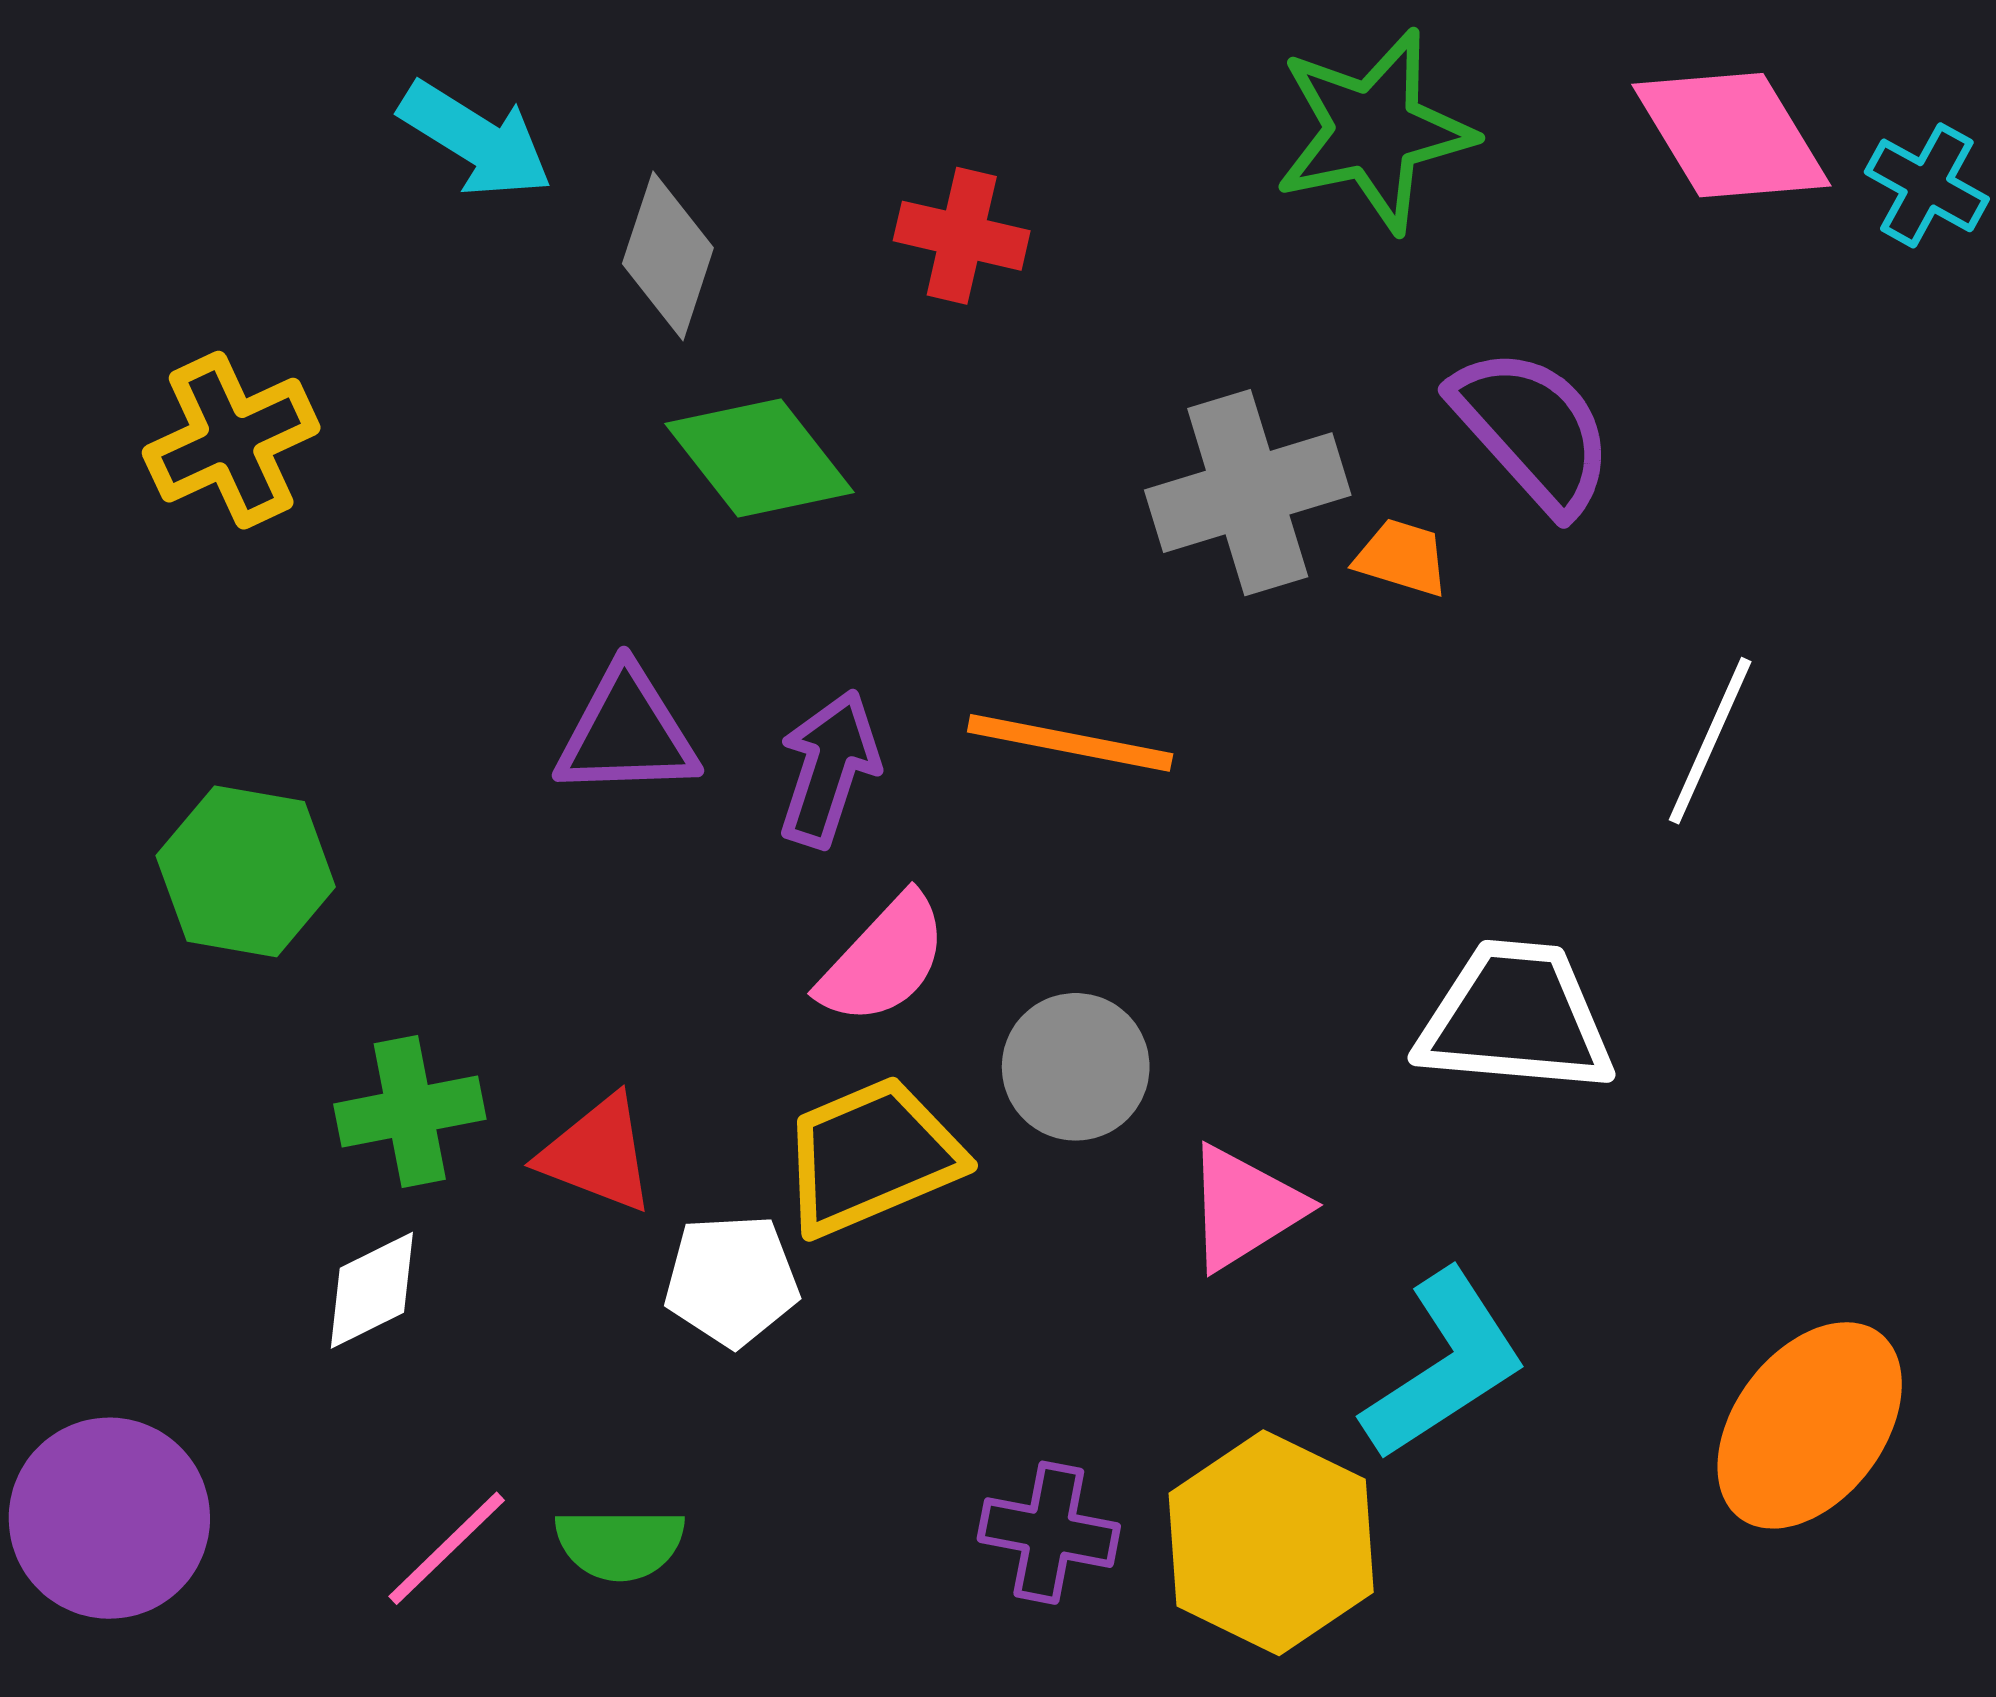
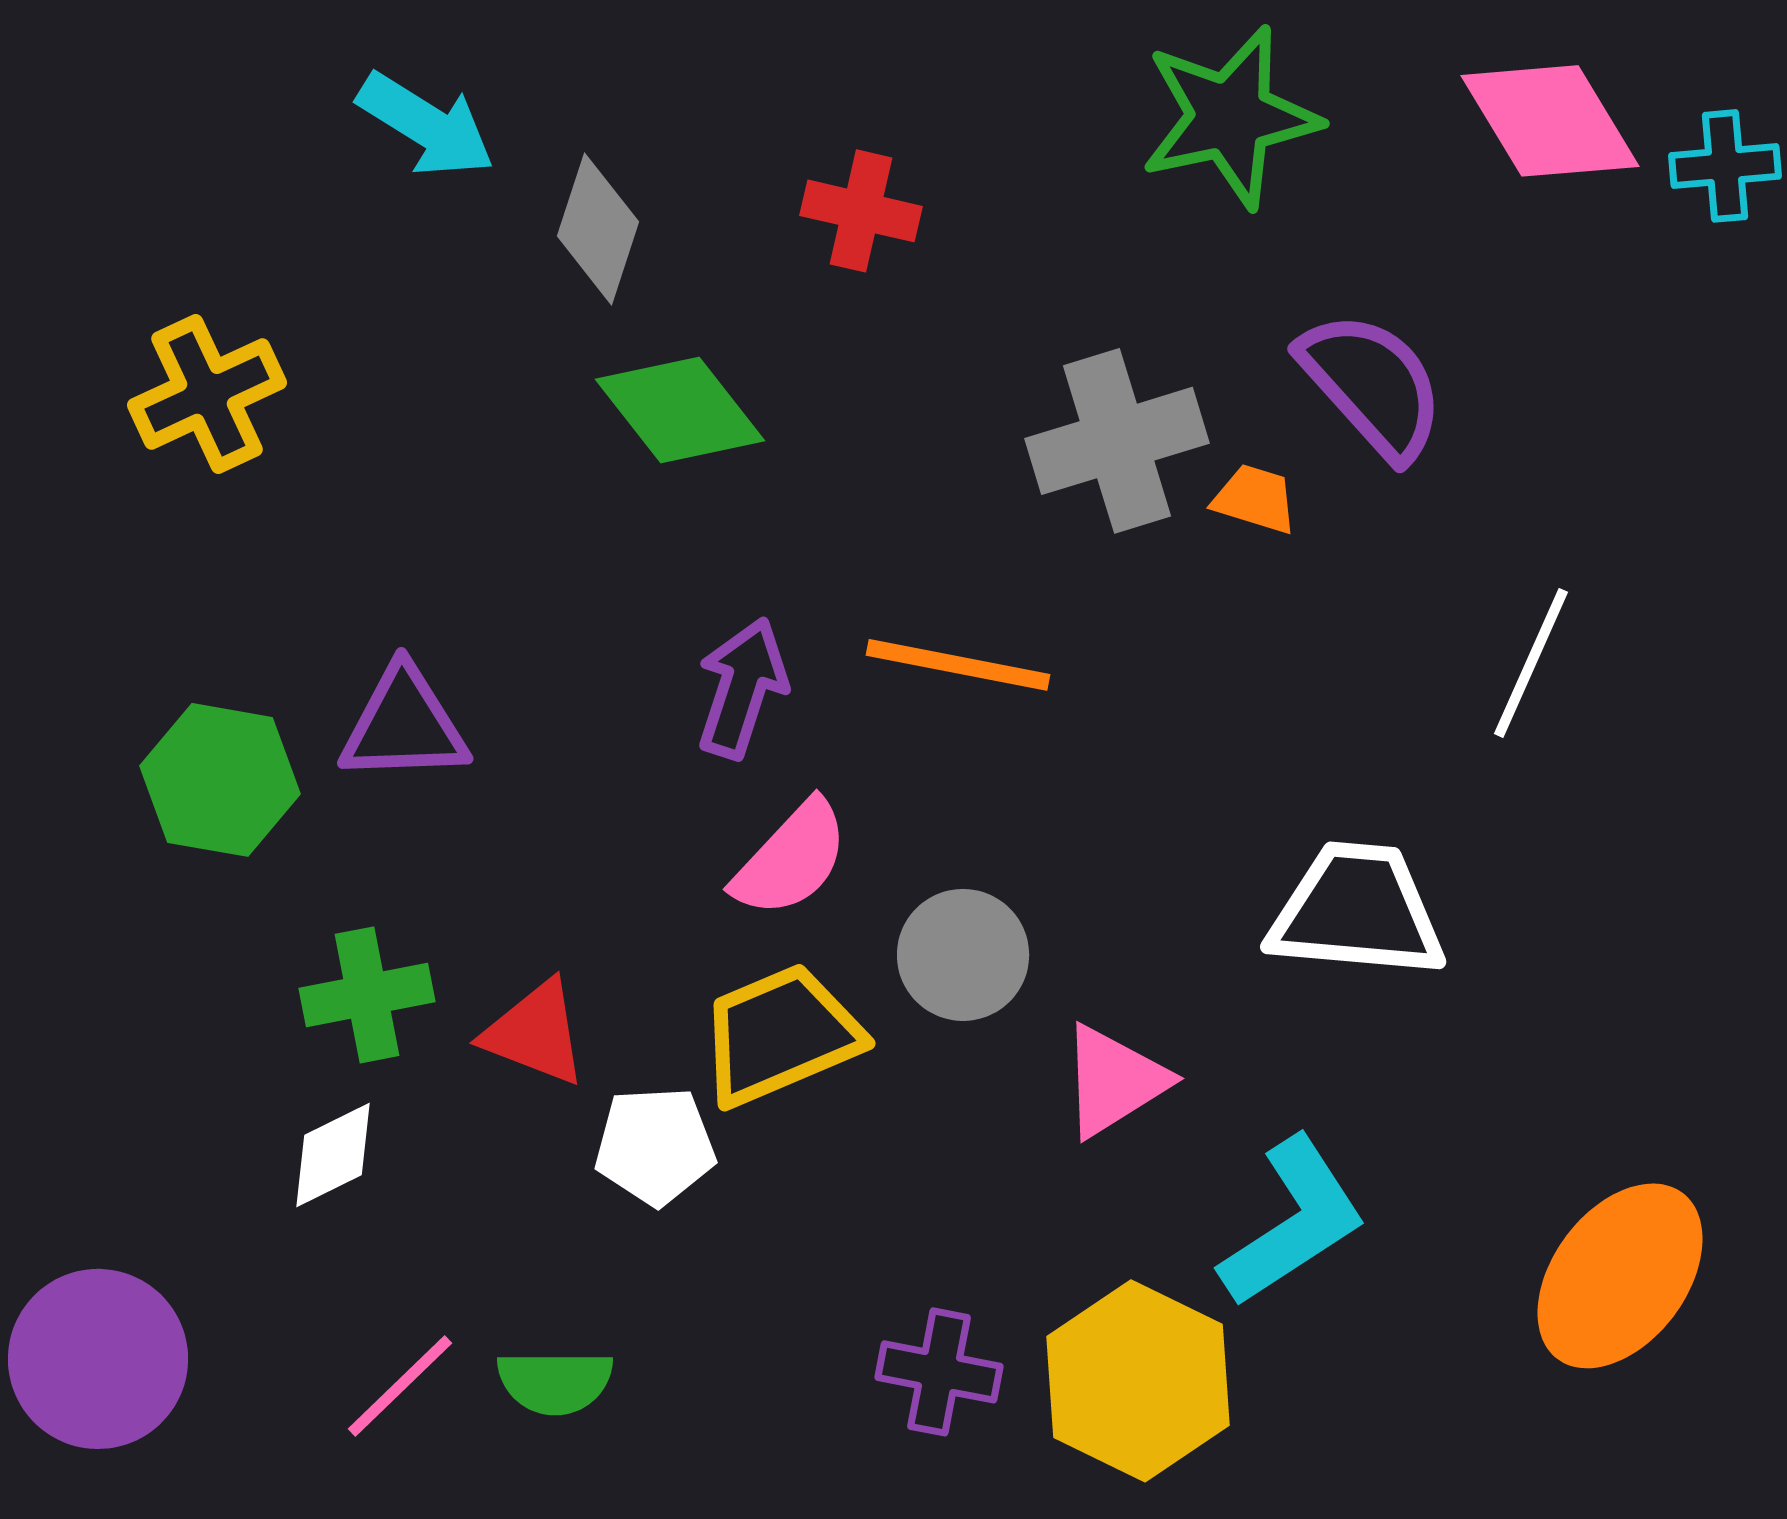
cyan cross: (1927, 185) -> (1725, 166), turned -34
purple triangle: (627, 733) -> (404, 725), moved

